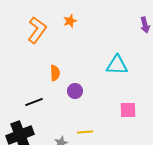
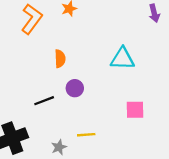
orange semicircle: (55, 73) -> (60, 59), moved
black line: (34, 102) -> (44, 101), moved

